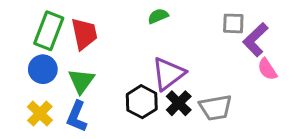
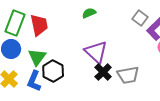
gray square: (233, 23) -> (140, 18), turned 35
purple triangle: (168, 74) -> (96, 52), turned -40
black hexagon: (142, 102) -> (53, 71), moved

